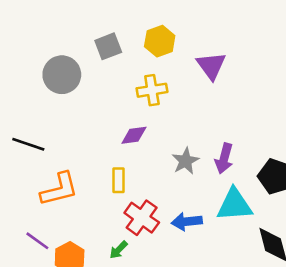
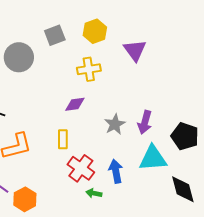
blue arrow: (187, 222) -> (116, 171), turned 85
green arrow: (118, 250) -> (94, 193), moved, turned 56

